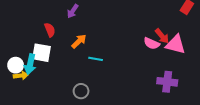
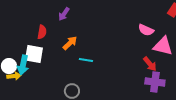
red semicircle: (50, 30) -> (42, 32), turned 32
red arrow: (162, 36) -> (150, 64), moved
pink semicircle: (152, 43) -> (146, 30), moved

